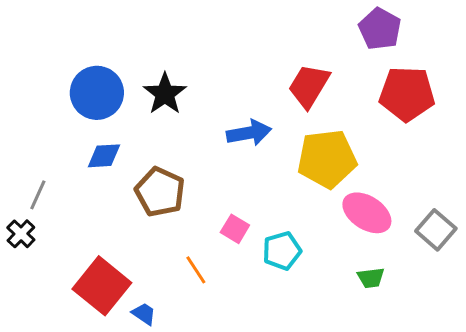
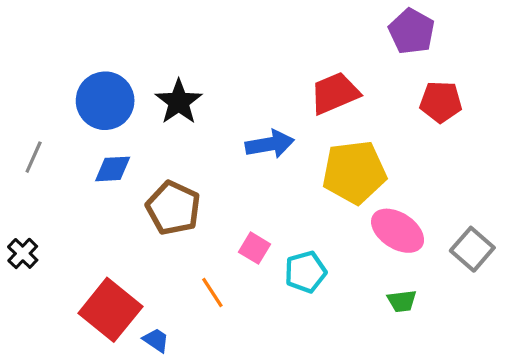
red trapezoid: (309, 86) -> (335, 93), turned 36
red pentagon: (407, 94) -> (441, 102), size x0.7
gray line: (38, 195) -> (34, 157), moved

